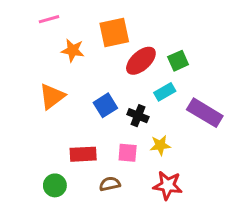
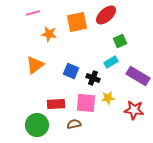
red ellipse: (141, 61) -> (106, 15), moved
blue square: (105, 105) -> (71, 71), turned -35
pink square: (128, 153) -> (86, 103), size x1.5
green circle: (55, 185) -> (37, 125), size x1.5
red star: (168, 185) -> (134, 110), moved

